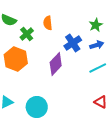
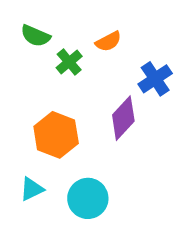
orange semicircle: (48, 23) -> (108, 41), turned -112
orange hexagon: (16, 59) -> (56, 135), moved

